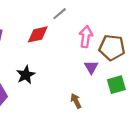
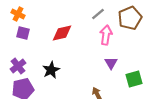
gray line: (60, 14) -> (98, 14), moved
brown pentagon: (112, 48) -> (130, 18), moved, turned -30

